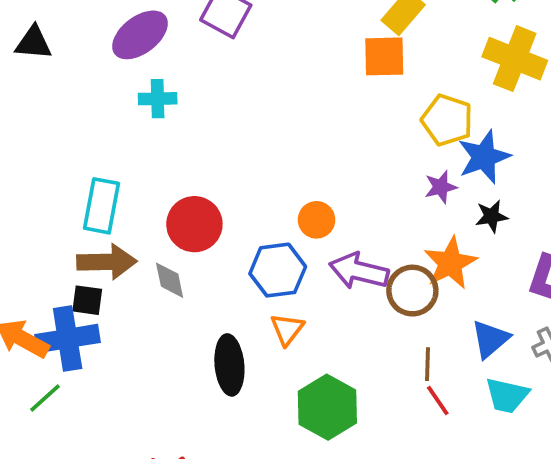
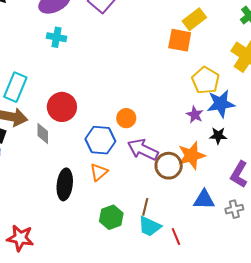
purple star: (441, 187) -> (195, 115), turned 30
blue triangle: (490, 339) -> (204, 200), turned 30
brown line: (427, 364) -> (145, 207), moved
cyan trapezoid: (507, 395) -> (150, 226), moved
red line: (438, 401) -> (176, 236), moved
green hexagon: (327, 407) -> (111, 217), size x0.7

